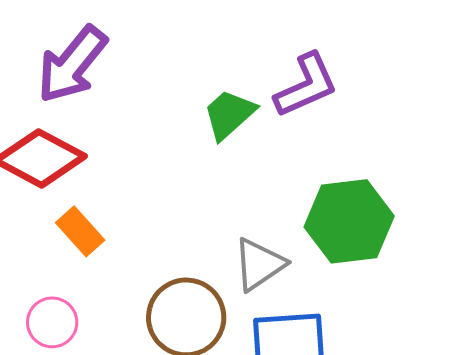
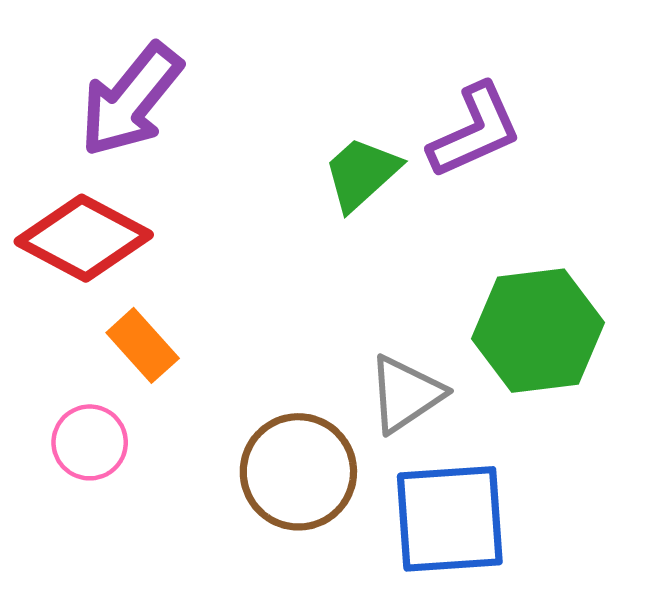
pink circle: (52, 322) -> (90, 442), moved

